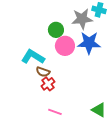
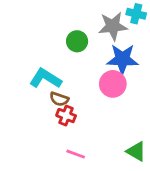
pink circle: (65, 46) -> (113, 84), moved
red cross: (48, 84) -> (66, 116), turned -32

